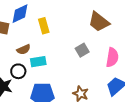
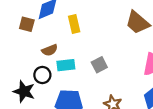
gray square: (82, 50) -> (99, 65), moved

